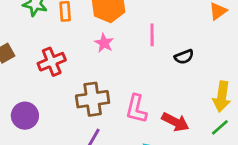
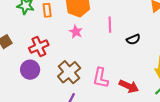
brown cross: (93, 99) -> (69, 72), turned -30
purple circle: (25, 116) -> (30, 70), moved

